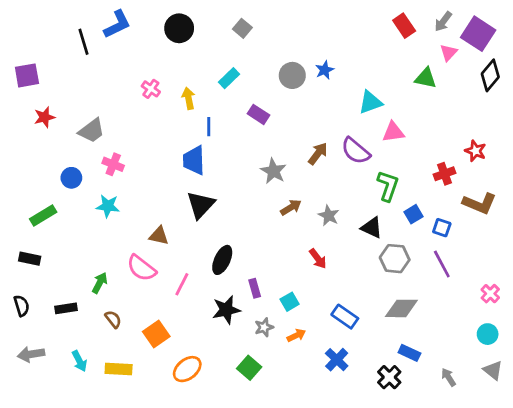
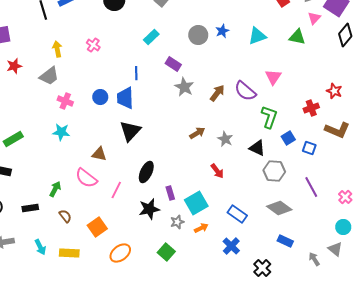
yellow arrow: (189, 98) -> (57, 49), moved
cyan triangle: (370, 102) -> (257, 36), moved
pink triangle: (393, 132) -> (273, 77), turned -48
gray star: (273, 171) -> (184, 87), moved
blue circle: (71, 178) -> (100, 97), moved
purple line: (442, 264) -> (311, 187), moved
cyan square: (290, 302) -> (196, 203), size x1.6
gray diamond: (401, 308) -> (279, 208), turned 35
gray triangle: (493, 370) -> (335, 249), moved
black cross: (389, 377) -> (262, 268), moved

